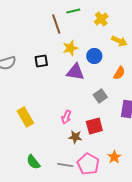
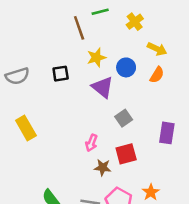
purple triangle: (75, 72) -> (103, 87), turned 30
orange semicircle: (119, 73) -> (157, 75), moved
gray square: (100, 96) -> (124, 118), moved
yellow rectangle: (25, 117) -> (26, 128), moved

